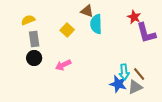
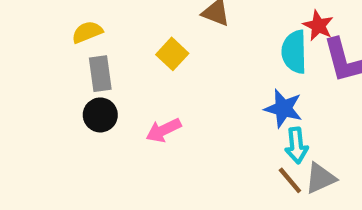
cyan semicircle: (96, 24) -> (294, 52), moved
brown line: (139, 74) -> (290, 180), moved
blue star: (118, 84) -> (283, 108), moved

